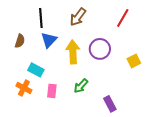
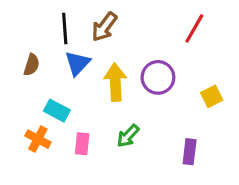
brown arrow: (78, 17) -> (104, 27), moved
purple rectangle: (110, 104) -> (190, 152), moved, turned 35

